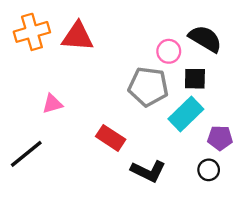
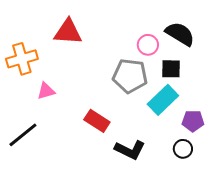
orange cross: (32, 32) -> (22, 59), moved

